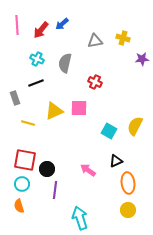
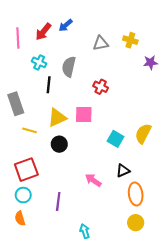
pink line: (17, 25) -> (18, 38), moved
black line: (36, 83) -> (49, 85), moved, turned -63
gray rectangle: (15, 98) -> (16, 104), size x1.5
red square: (25, 160) -> (26, 170), turned -30
black circle: (47, 169) -> (59, 144), moved
cyan arrow: (80, 218) -> (85, 231), size x0.6

